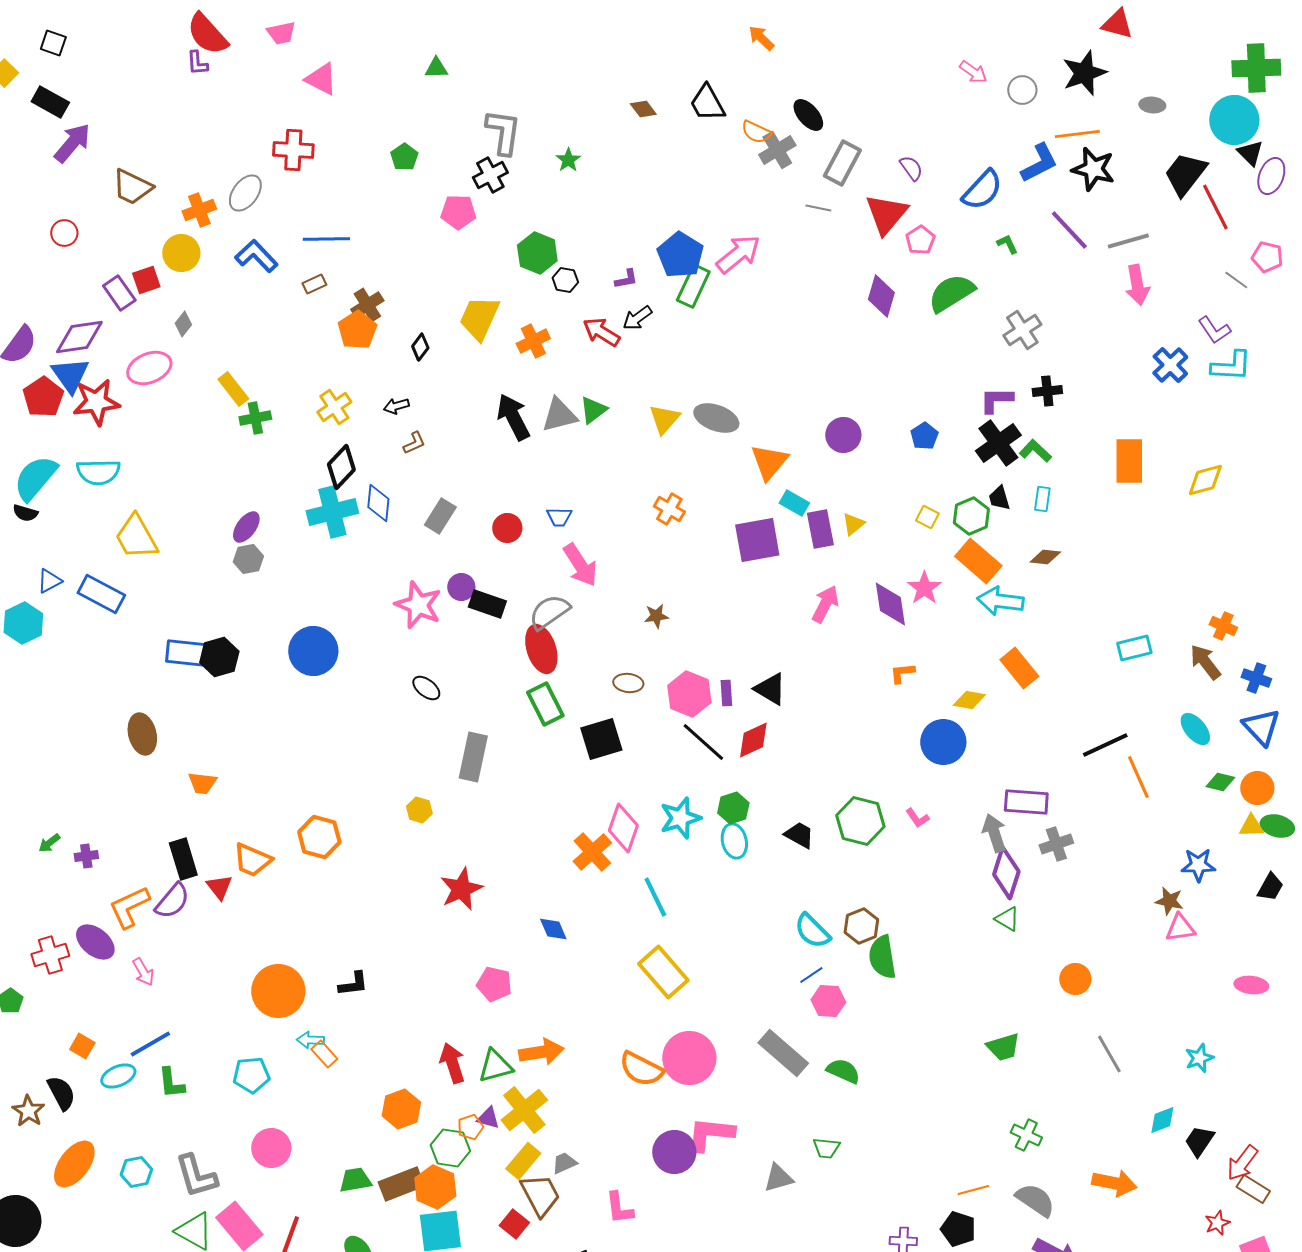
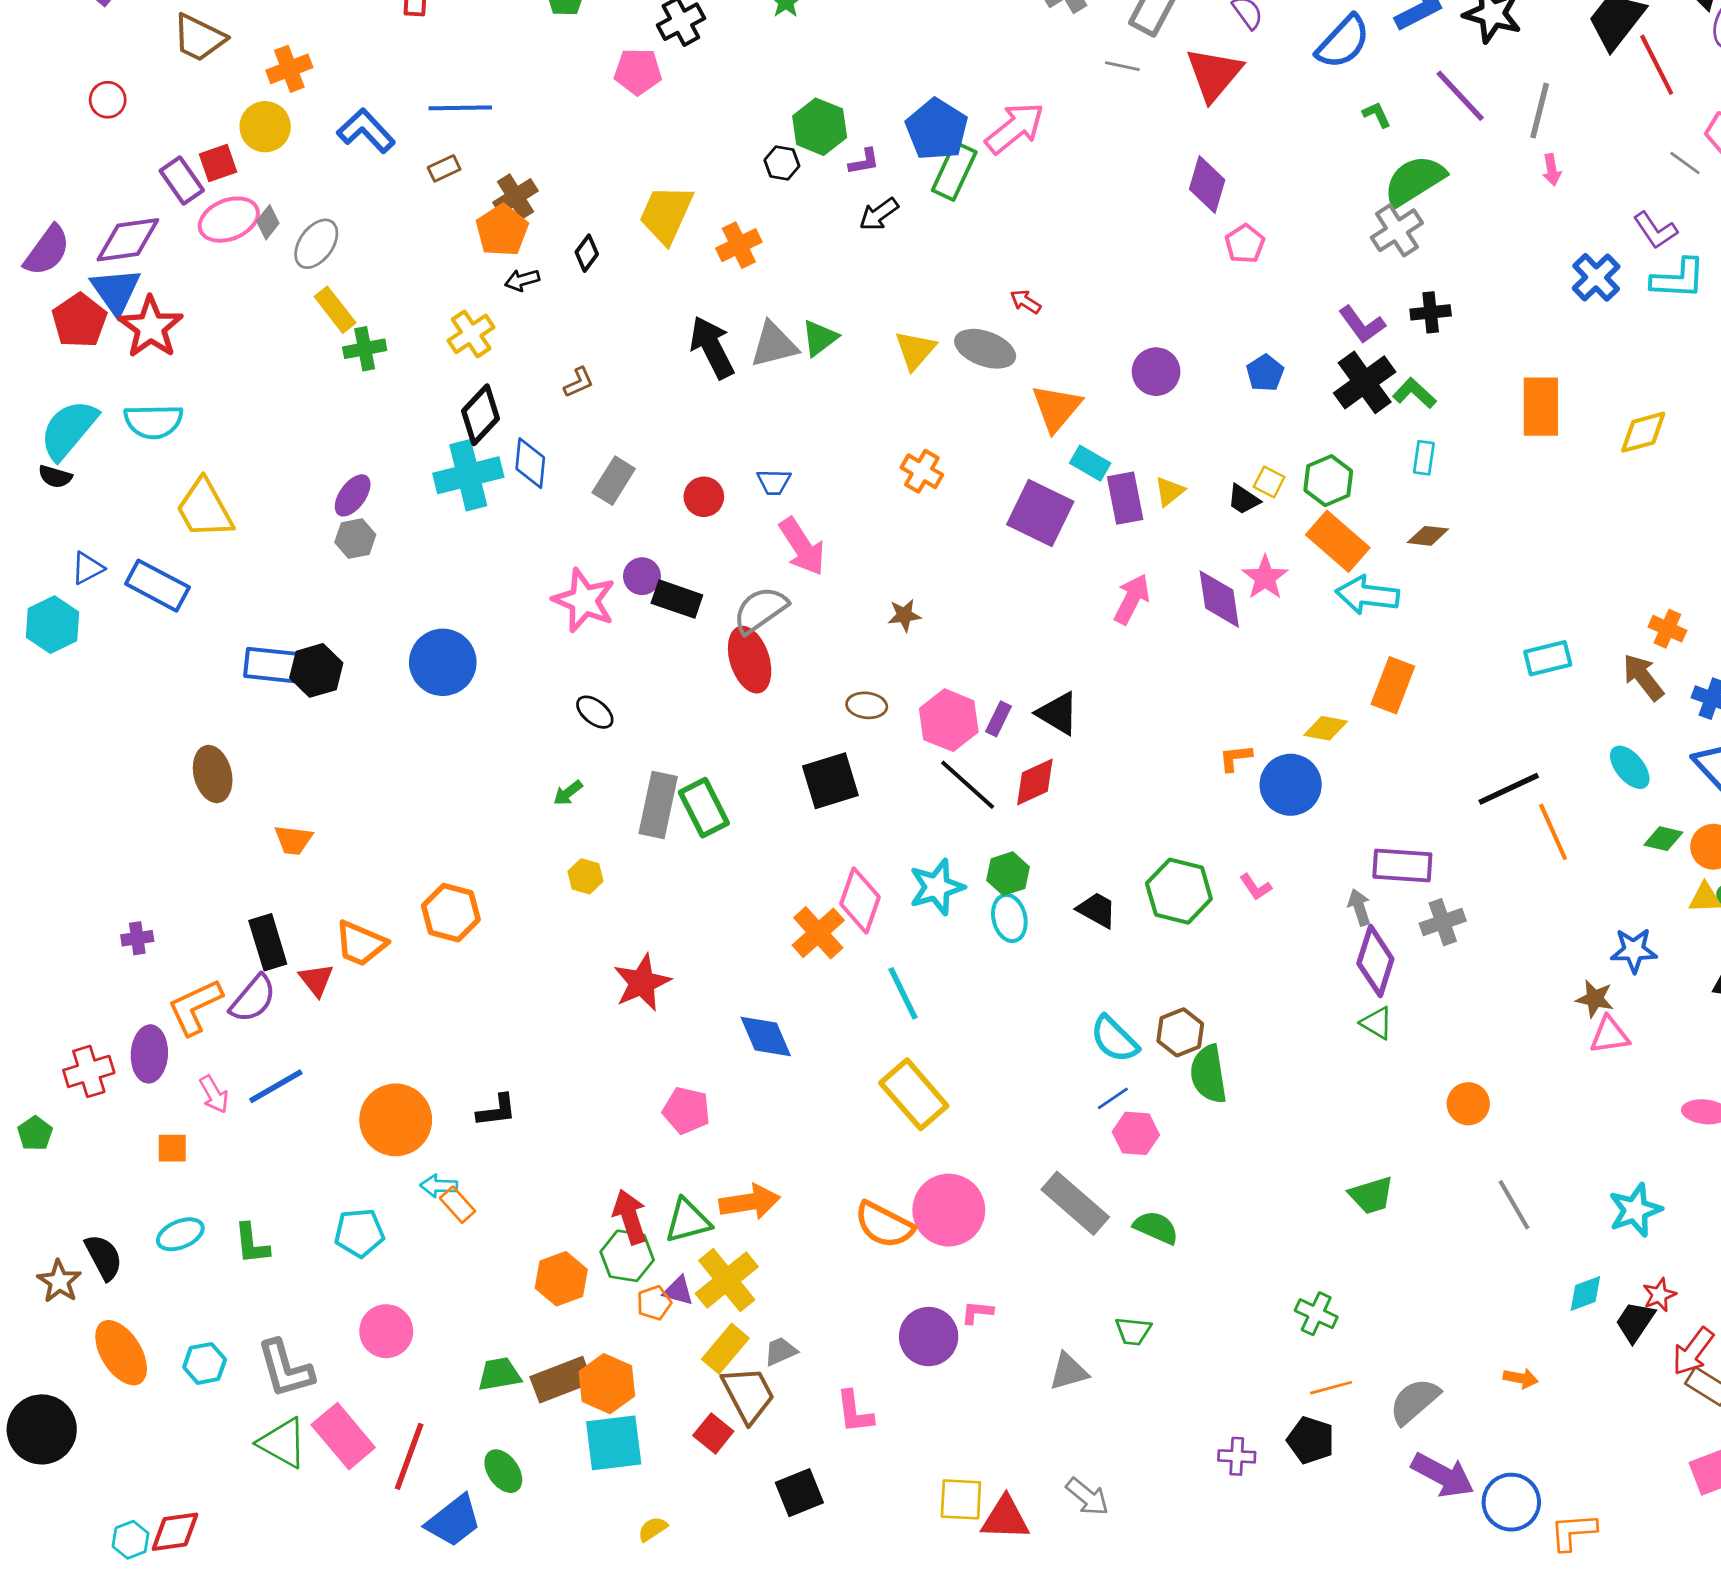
gray ellipse: (245, 193) -> (316, 244), moved
pink pentagon: (920, 240) -> (1245, 244), moved
gray line: (1128, 241) -> (1540, 111), turned -60
green hexagon: (537, 253) -> (820, 127), moved
pink arrow: (1137, 285) -> (1552, 170), size x0.6
green semicircle: (951, 293) -> (1414, 181), moved
red arrow: (601, 332) -> (1025, 302), moved, size x0.6
pink ellipse: (149, 368) -> (229, 220), moved
purple L-shape: (996, 400) -> (1362, 325), turned -126
red star: (96, 402) -> (151, 327), turned -30
black arrow: (396, 406) -> (522, 280), moved
black trapezoid: (999, 498) -> (1244, 499), moved, turned -40
purple square: (757, 540) -> (1040, 513), turned 36
orange rectangle: (1019, 668) -> (1393, 685), turned 60
orange L-shape: (902, 673) -> (1235, 758), moved
purple rectangle: (726, 693) -> (999, 719), turned 30
green rectangle: (545, 704) -> (704, 808), moved
gray arrow: (994, 833) -> (1359, 907), size x0.7
green arrow: (49, 843) -> (568, 793), moved
blue diamond: (553, 929) -> (766, 1036), size x1.4
purple ellipse: (95, 942) -> (149, 1054), turned 54
blue line: (150, 1044) -> (276, 1086), moved
orange square: (82, 1046) -> (172, 1148), moved, turned -30
cyan star: (1199, 1058) -> (1635, 1210), size x1.4
pink L-shape: (710, 1134) -> (977, 1312), size x0.5
green cross: (1026, 1135) -> (1316, 1314), moved
green hexagon: (450, 1148) -> (627, 1256), moved
orange ellipse: (74, 1164) -> (121, 1353), turned -69
orange arrow: (1114, 1183) -> (1521, 1378), size x0.6
gray semicircle: (1035, 1200) -> (1414, 1401), turned -75
red star: (1217, 1223) -> (1659, 1295), moved

